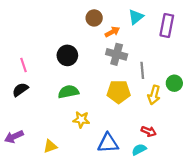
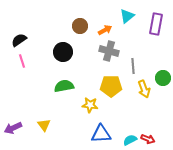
brown circle: (94, 18) -> (80, 26), moved
black semicircle: (20, 90) -> (19, 40), moved
yellow arrow: (154, 95) -> (144, 89), turned -36
yellow star: (81, 120) -> (90, 105), moved
red arrow: (149, 131) -> (148, 139), moved
yellow triangle: (50, 146) -> (44, 125), moved, turned -48

